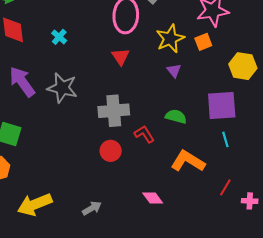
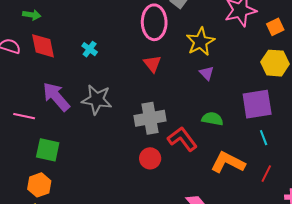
orange square: (203, 42) -> (275, 27), moved
red L-shape: (144, 134) -> (182, 139), size x1.4
red line: (225, 187) -> (266, 174), moved

